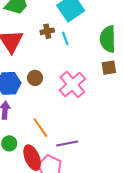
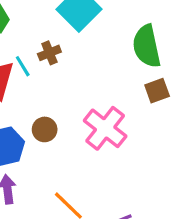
cyan line: (65, 39) -> (23, 66), moved

